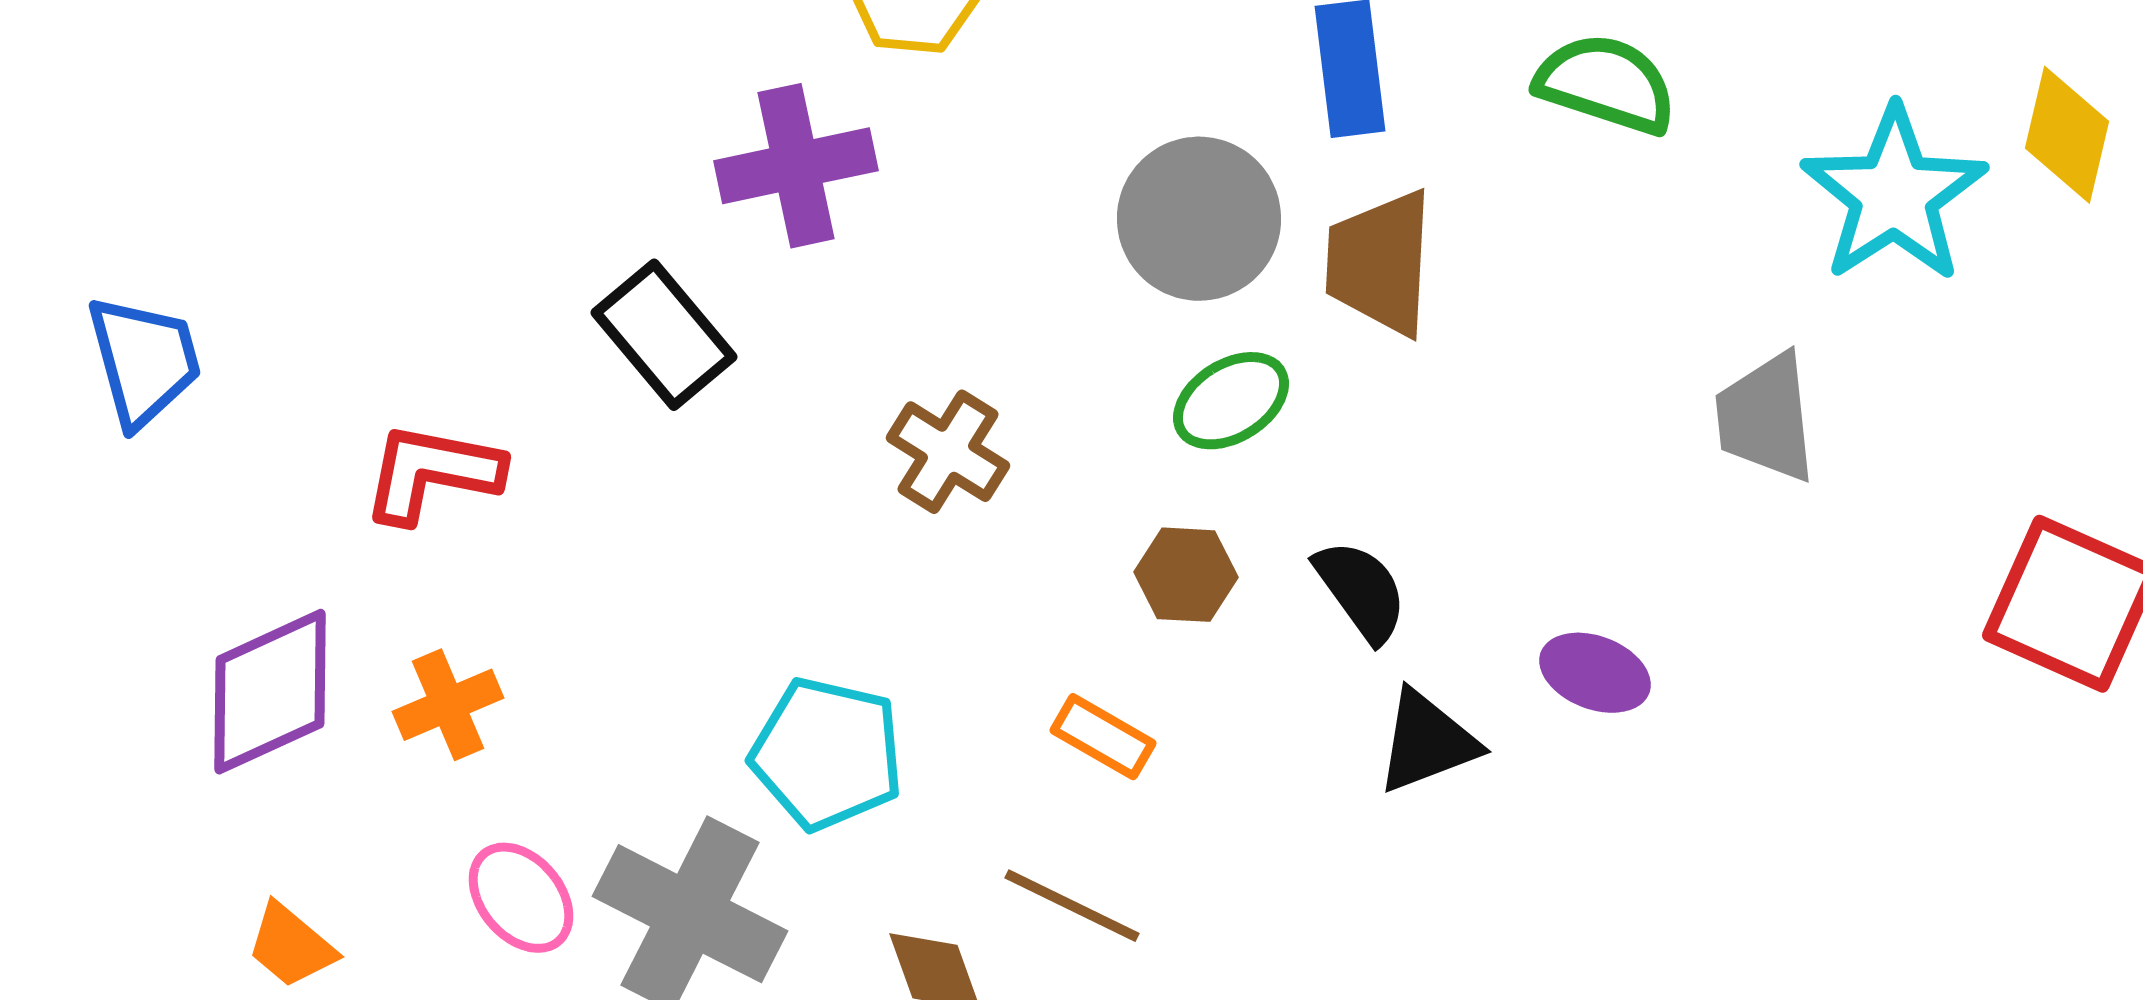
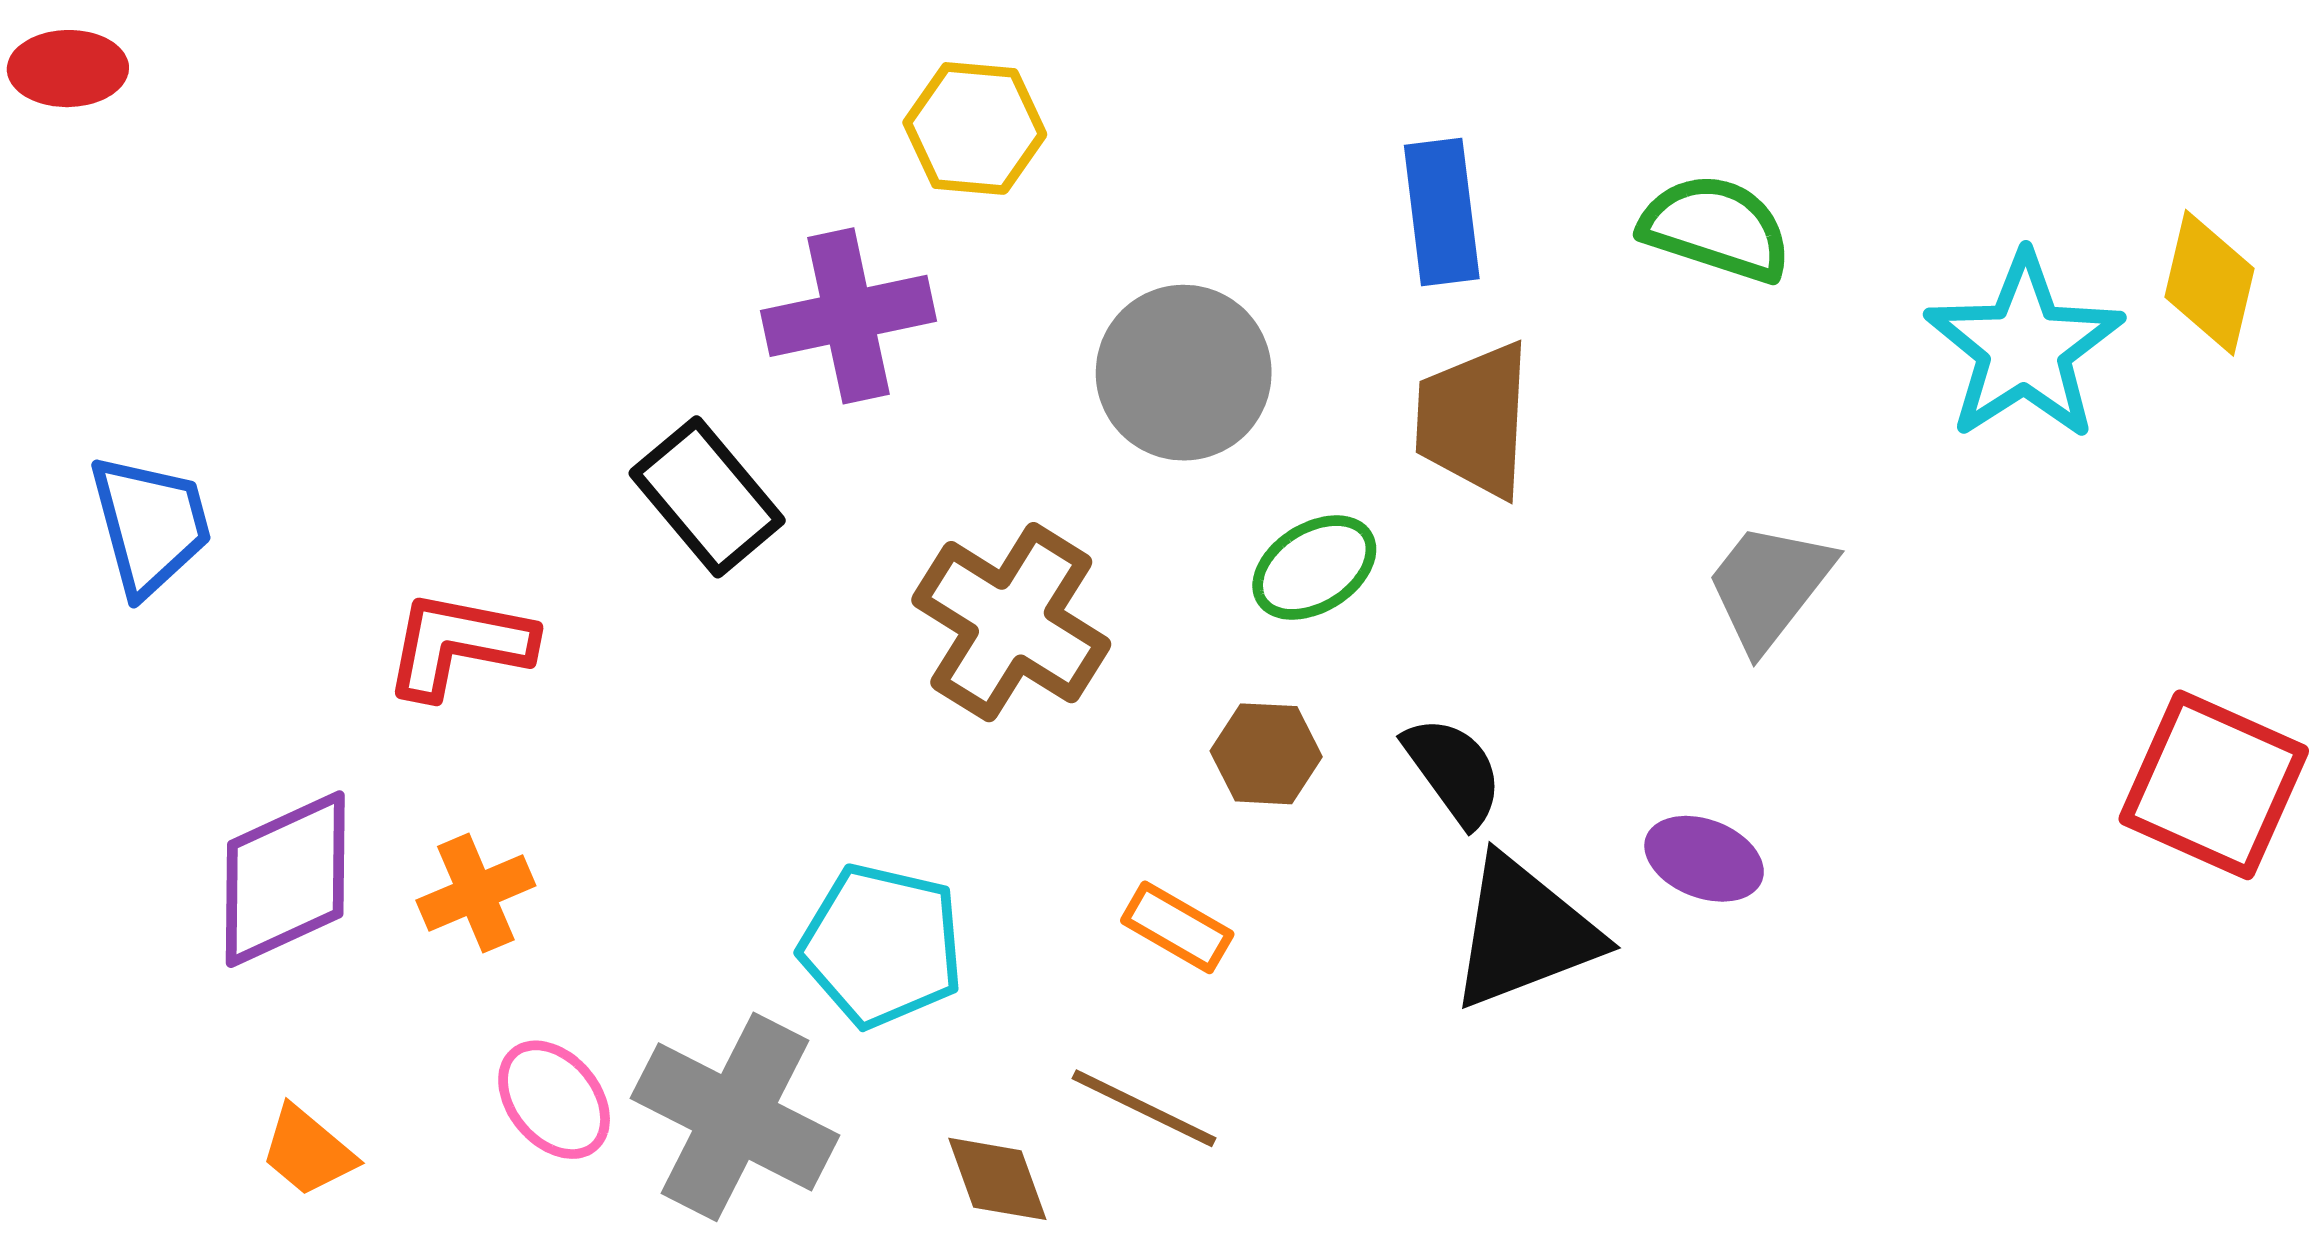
gray circle: (1199, 219) -> (1184, 373), moved
gray trapezoid: (1766, 418) -> (1769, 586), moved, turned 44
brown cross: (948, 452) -> (1011, 622), size x1.5
black triangle: (1427, 742) -> (1524, 933), size x1.4

